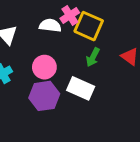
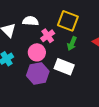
pink cross: (70, 15) -> (48, 36), moved
white semicircle: (50, 25) -> (30, 21), moved

